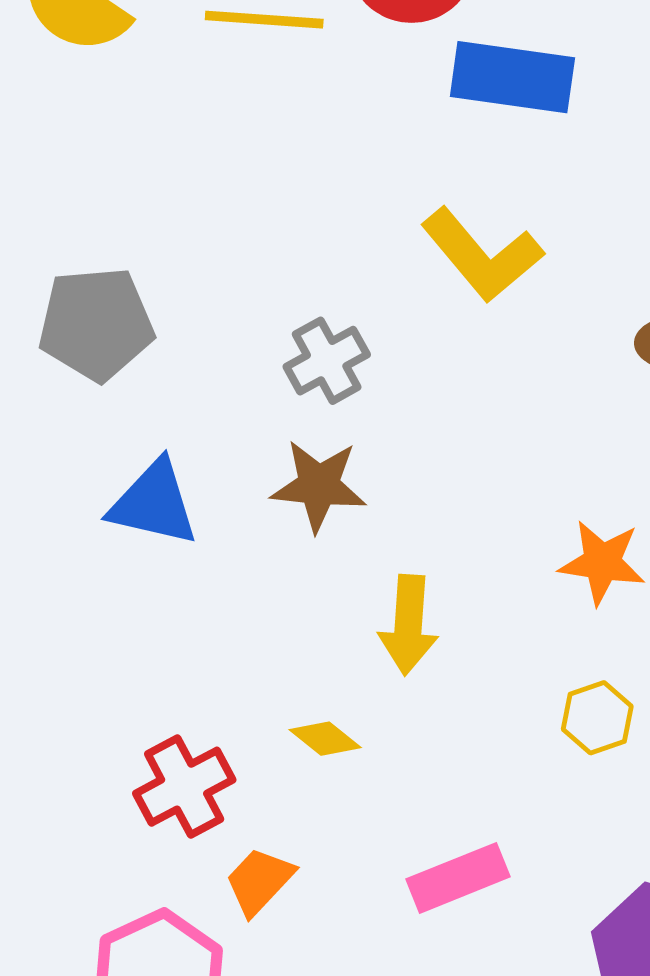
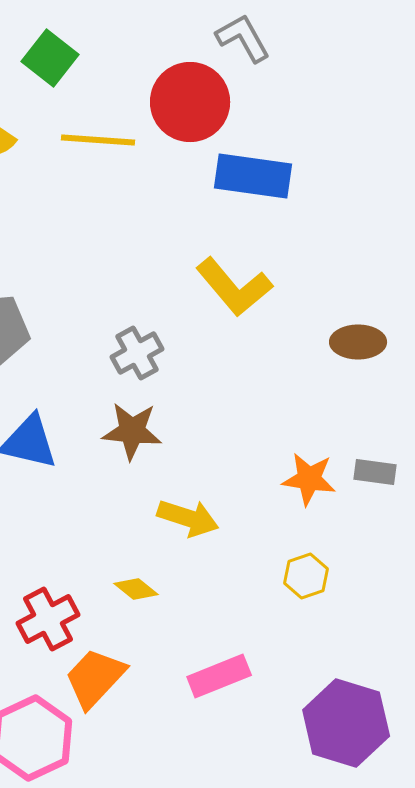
yellow arrow: (408, 625) -> (188, 518), turned -76
orange trapezoid: (259, 881) -> (95, 678), size x1.4

